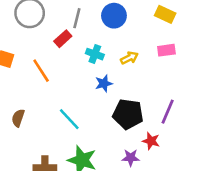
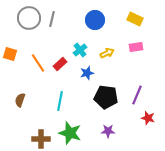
gray line: (77, 18) -> (52, 19), moved
red rectangle: (63, 39) -> (60, 64), moved
cyan cross: (95, 54) -> (80, 50), turned 32
cyan line: (69, 119) -> (60, 101), turned 54
red star: (151, 141) -> (148, 118), moved

